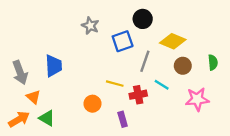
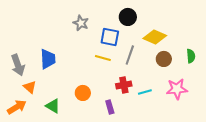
blue square: (123, 41) -> (110, 37), turned 30
yellow line: (115, 84) -> (103, 58), moved
cyan line: (162, 85) -> (145, 92), moved, turned -48
green triangle: (47, 118) -> (53, 106), moved

